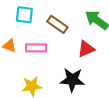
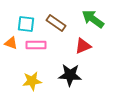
cyan square: (24, 15) -> (26, 24), moved

